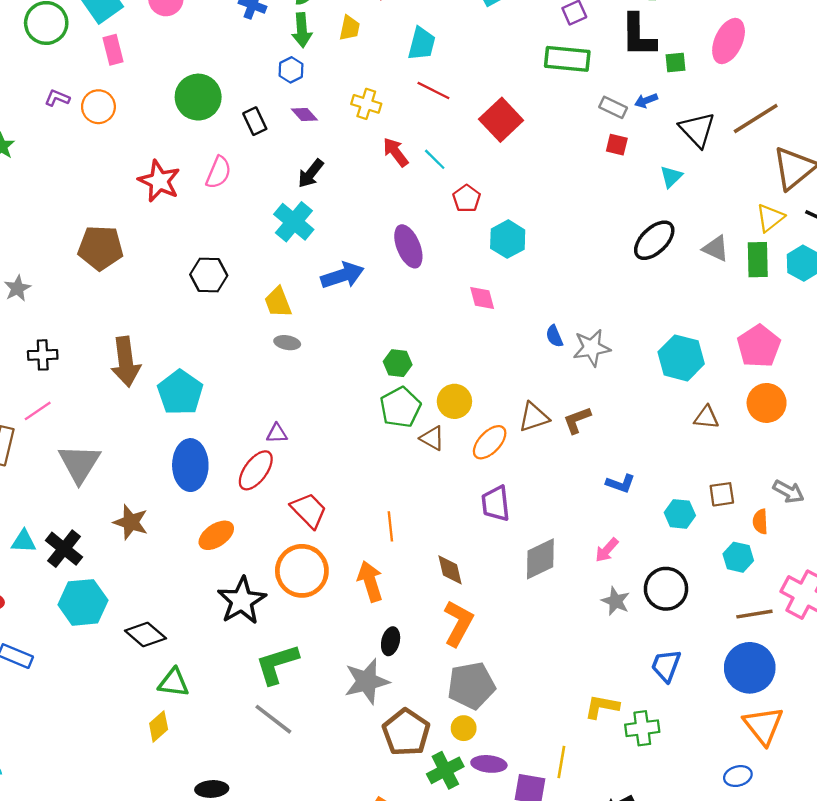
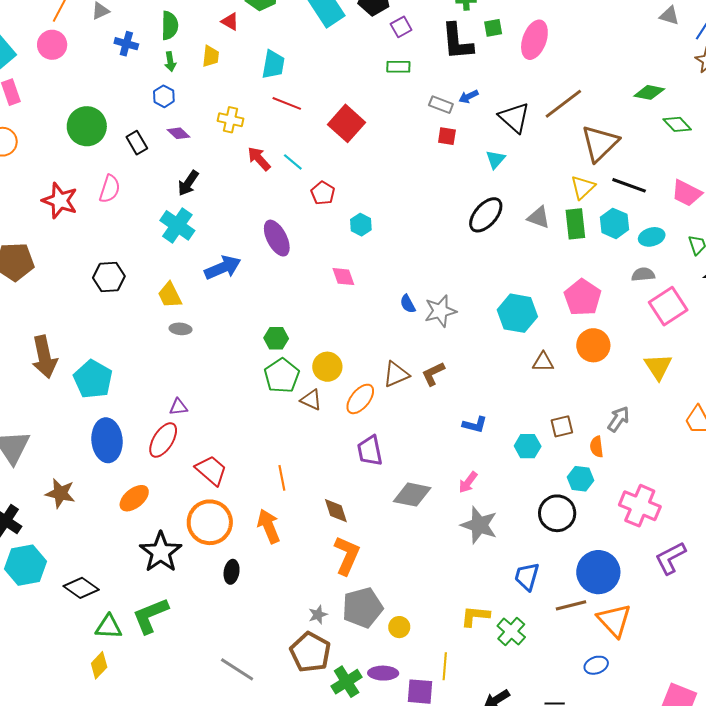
green arrow: (302, 30) -> (170, 62), size x0.7
green rectangle: (567, 59) -> (398, 67), size x0.6
green square: (676, 62) -> (493, 28), moved
cyan hexagon: (508, 239) -> (361, 225), size x0.7
gray arrow: (789, 492) -> (619, 419), turned -80
gray diamond: (540, 559) -> (412, 495), turned 42
black circle: (666, 589) -> (557, 513), moved
gray star: (616, 601) -> (479, 525), size x1.5
brown line: (754, 614) -> (571, 605), moved
black ellipse: (391, 641) -> (232, 572), moved
green L-shape: (277, 664) -> (150, 616), moved
gray star: (367, 681) -> (318, 615), moved, size x0.5
gray line: (273, 719) -> (237, 669), moved
yellow circle: (464, 728) -> (399, 627), moved
green cross: (642, 728) -> (511, 631), turned -36

